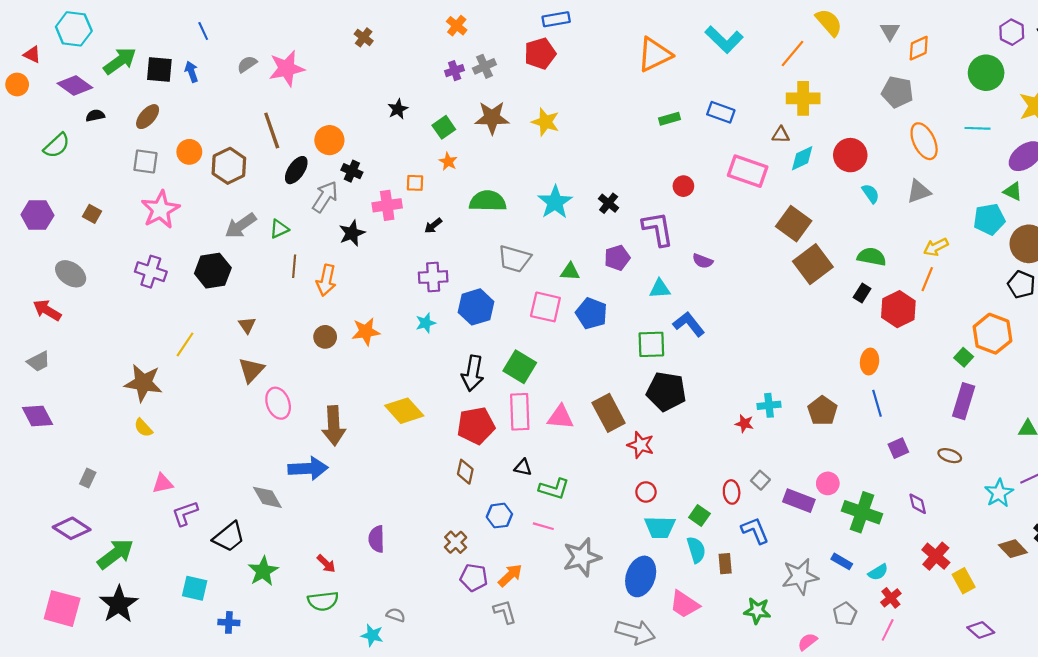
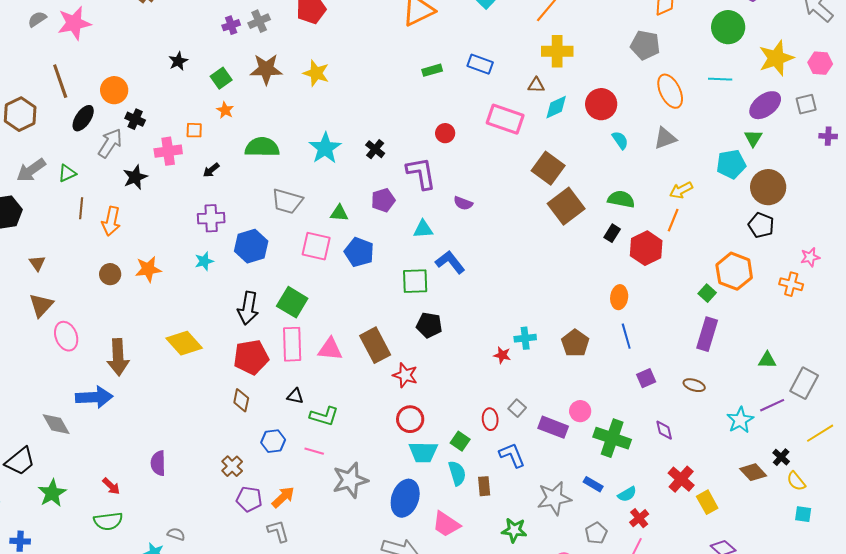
green triangle: (1013, 191) -> (753, 138), turned 36
black pentagon: (666, 391) -> (429, 325), size x0.7
red circle: (646, 492) -> (410, 419), size x1.4

